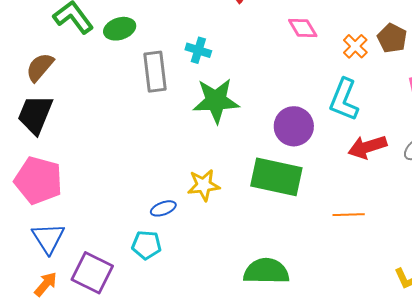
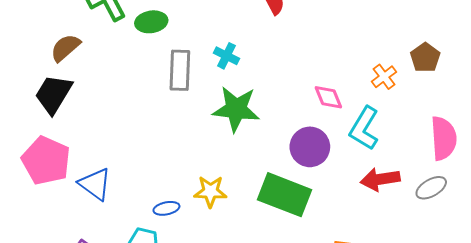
pink diamond: (303, 28) -> (328, 97), moved
brown pentagon: (392, 38) -> (425, 57), moved
blue triangle: (48, 238) -> (95, 184), moved, turned -30

